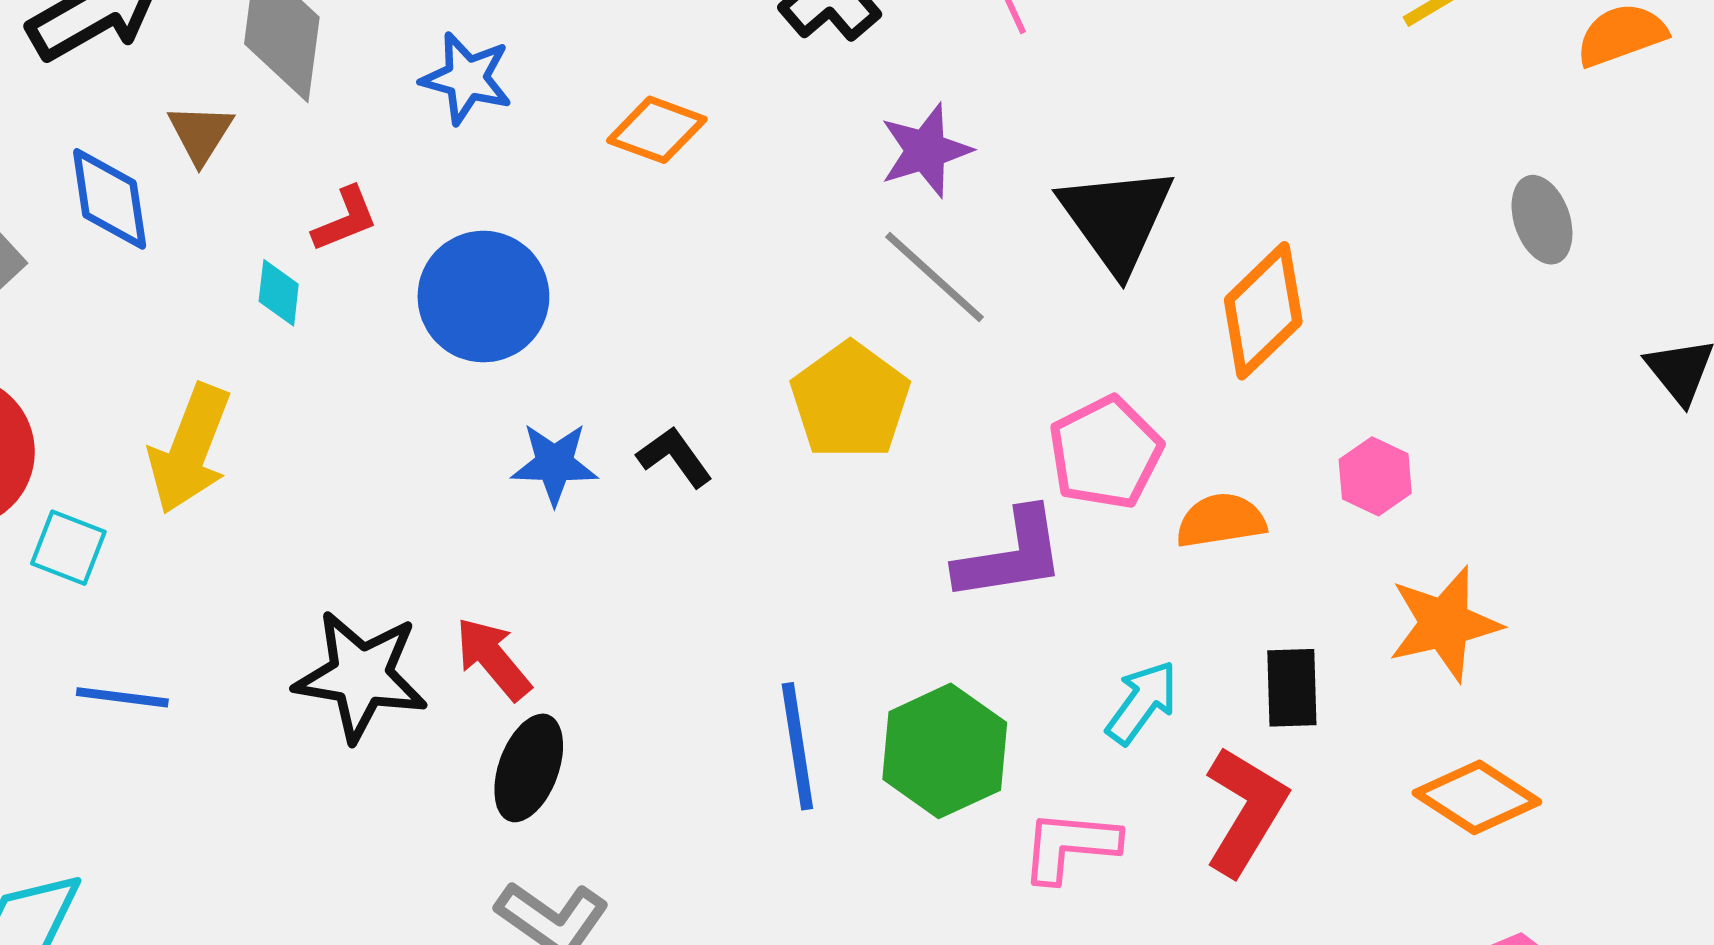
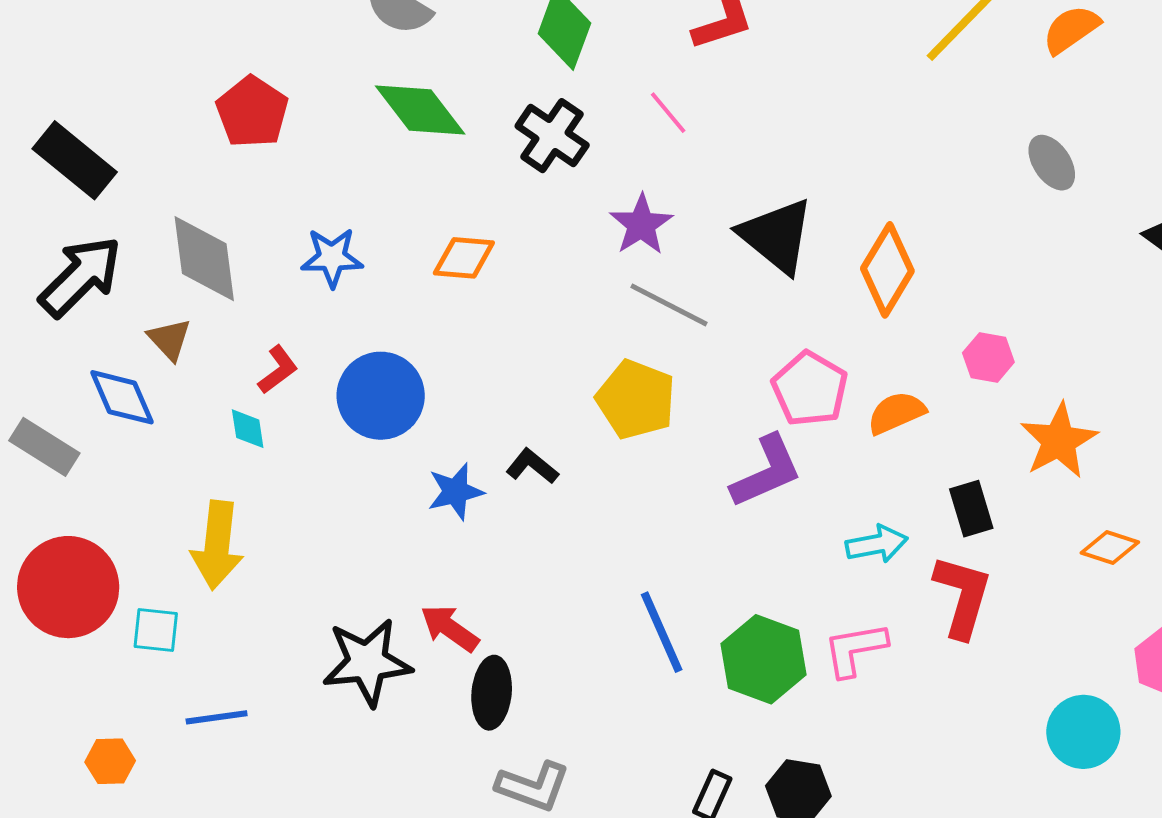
cyan arrow: (1142, 702) -> (877, 544), turned 58
green hexagon: (945, 751) -> (764, 659), moved
orange diamond: (1477, 797) -> (1110, 547), size x0.7

